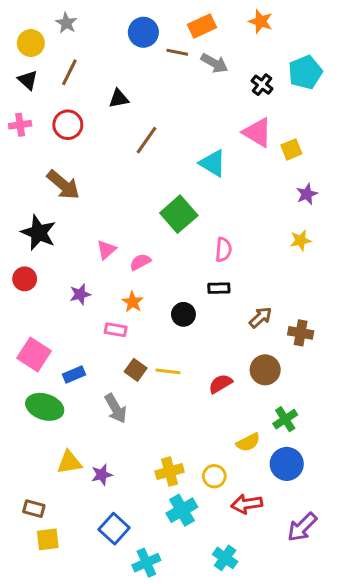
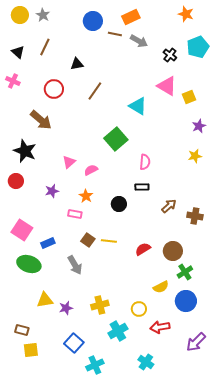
orange star: (261, 21) -> (186, 14), moved
yellow circle: (31, 43) -> (20, 15), moved
pink cross: (20, 125) -> (13, 81), turned 32
red circle: (68, 125) -> (54, 89), moved
brown circle: (265, 370) -> (173, 251), moved
yellow cross: (170, 472) -> (100, 305), moved

